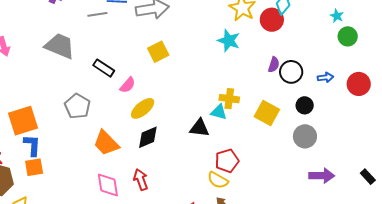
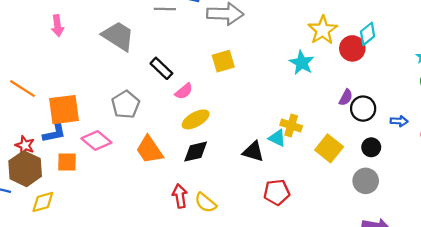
blue L-shape: (32, 145) -> (54, 133), moved, turned 65
yellow semicircle: (218, 180) -> (205, 203), moved
pink diamond: (108, 185) -> (96, 141), moved, turned -52

